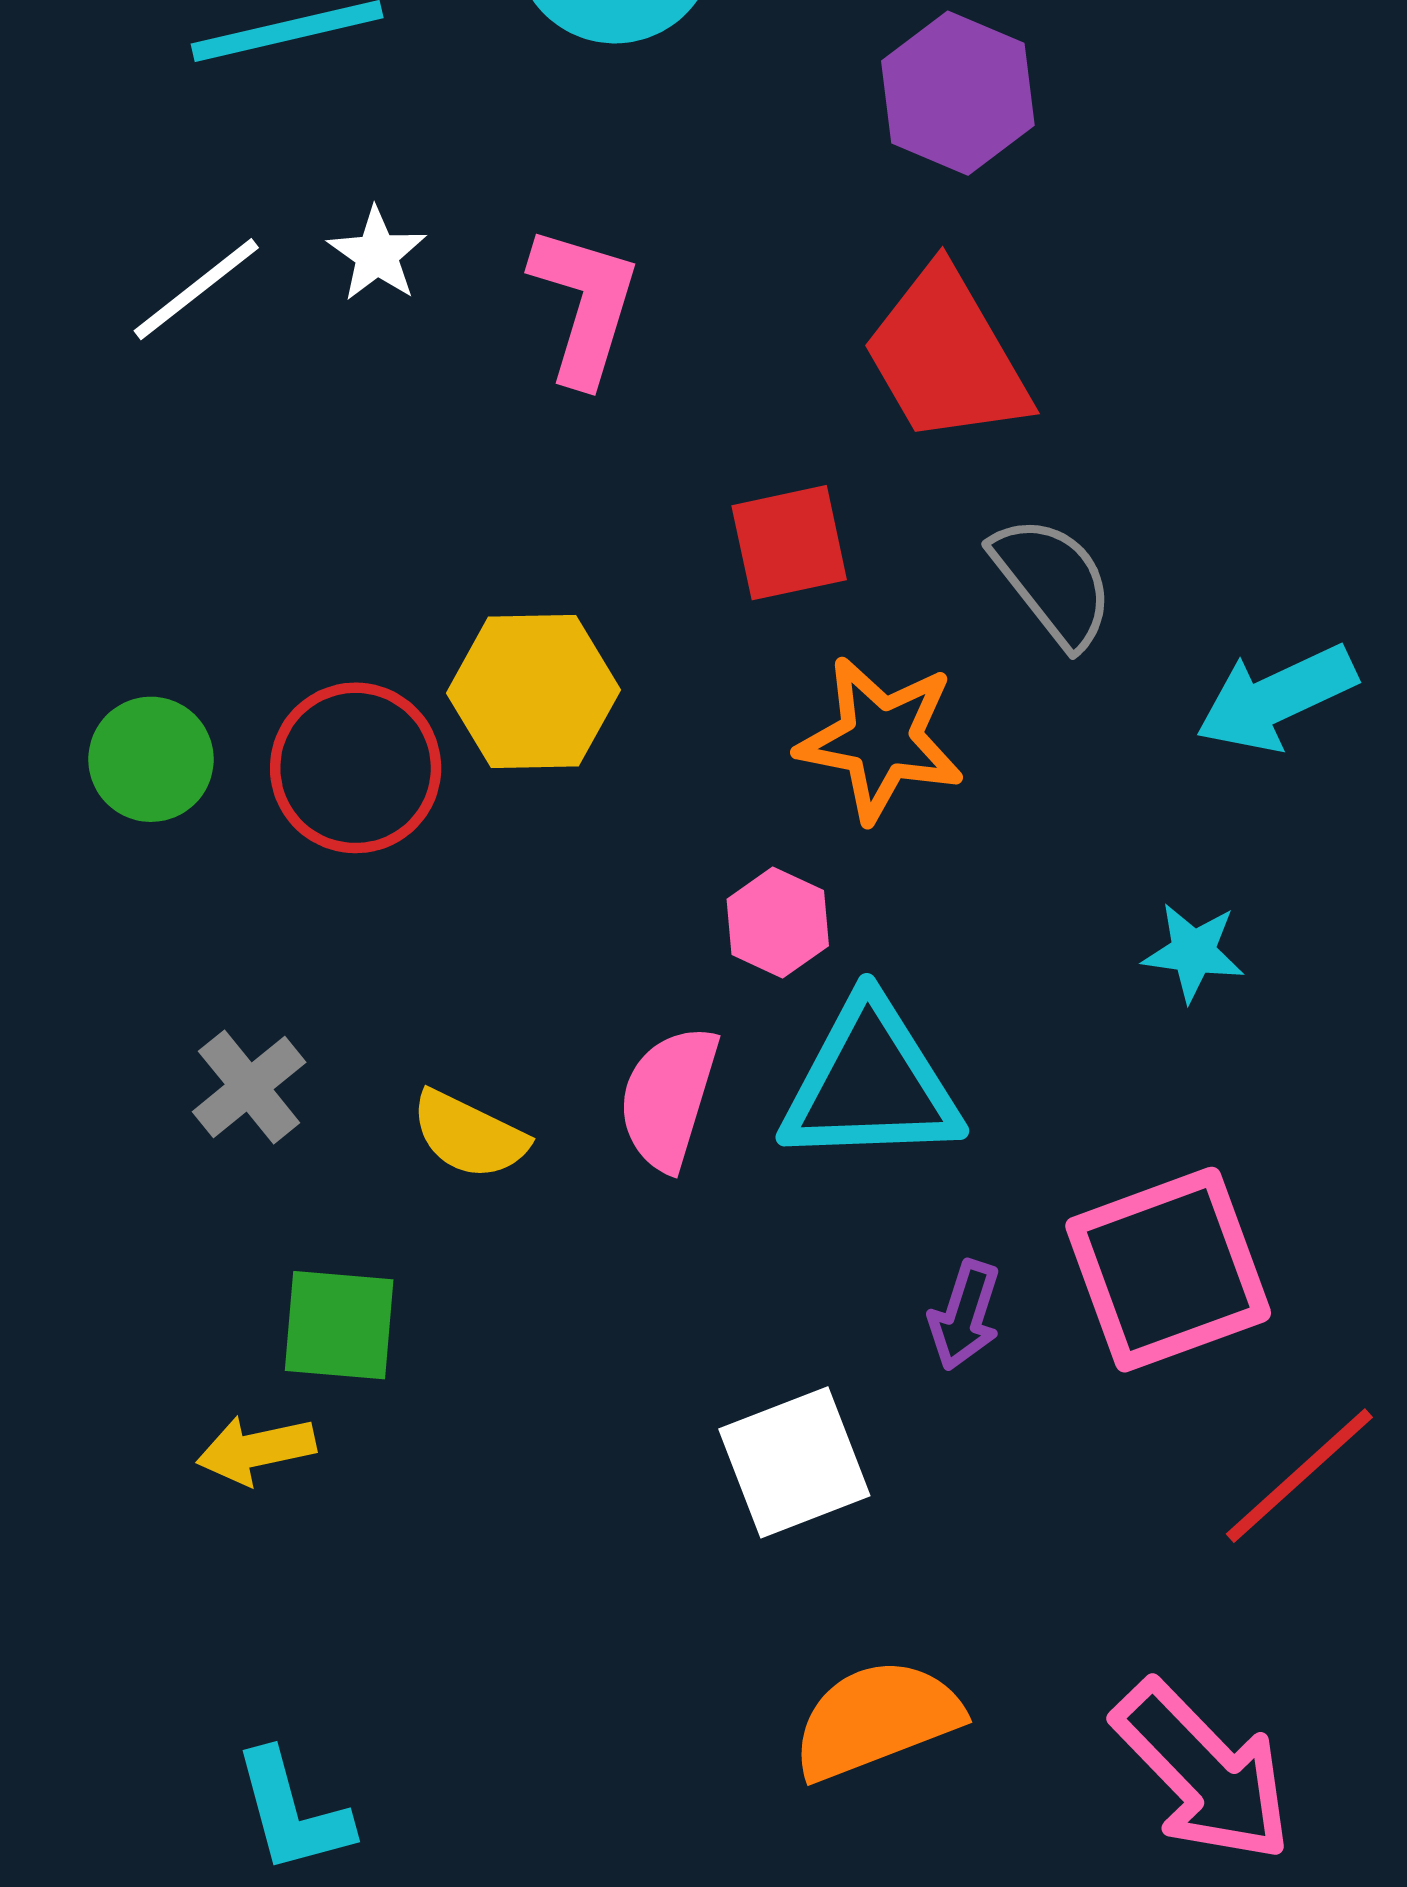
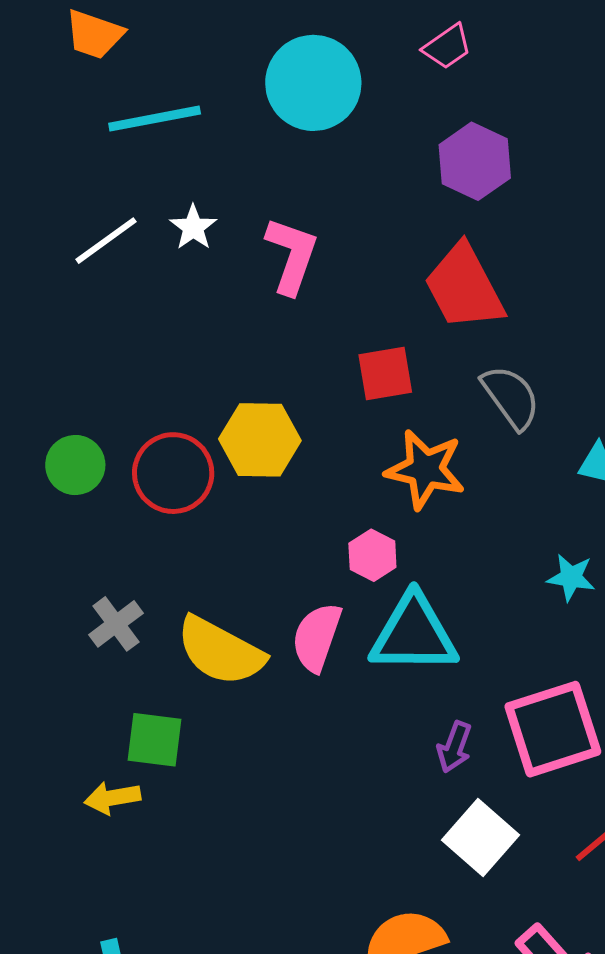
yellow semicircle: (469, 1135) -> (220, 651), size x1.6
white square: (794, 1462) -> (481, 838), moved, turned -30

